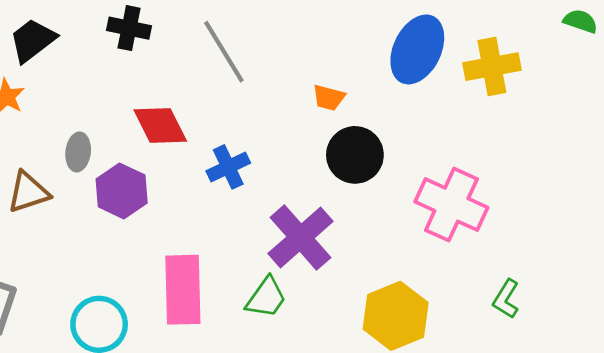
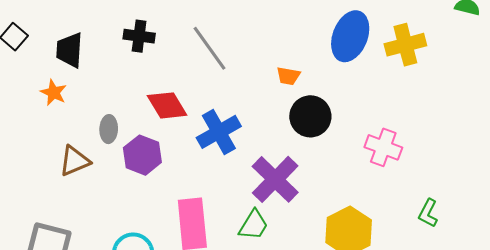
black trapezoid: (32, 40) -> (69, 50), turned -45
blue cross: (228, 167) -> (219, 132), size x1.4
pink cross: (451, 205) -> (383, 147), size x0.7

